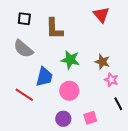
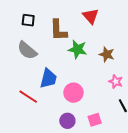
red triangle: (101, 15) -> (91, 16), moved
green star: (70, 60) -> (78, 49), moved
brown star: (102, 62) -> (107, 54), moved

